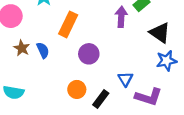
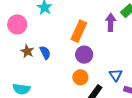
orange rectangle: (68, 24) -> (79, 31), moved
orange circle: (77, 89) -> (80, 77), moved

